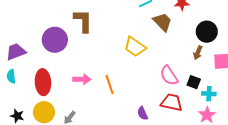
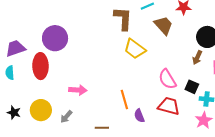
brown L-shape: (83, 21) -> (123, 18), moved
pink arrow: (82, 79) -> (78, 90), moved
red ellipse: (43, 82) -> (40, 66), moved
orange line: (110, 85) -> (124, 100), moved

